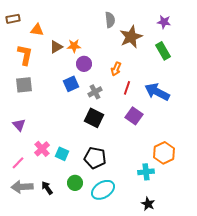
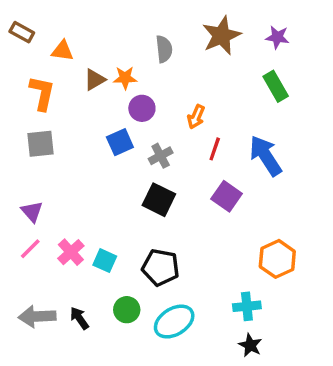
brown rectangle: (13, 19) -> (22, 32), turned 40
gray semicircle: (110, 20) -> (164, 49), moved
brown star: (131, 37) -> (221, 36), moved
blue arrow: (157, 92) -> (265, 156), turned 30
pink line: (18, 163) -> (30, 249), moved
cyan cross: (146, 172) -> (247, 306), moved

